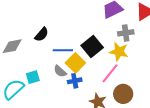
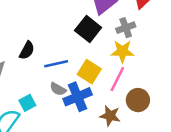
black square: (92, 47) -> (88, 29), moved
yellow square: (75, 63) -> (89, 72), moved
blue cross: (75, 81) -> (78, 97), size x1.6

